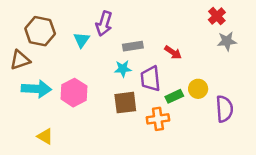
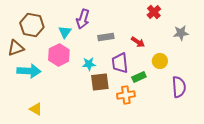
red cross: (217, 16) -> (154, 12), moved
cyan star: (123, 69) -> (89, 64), moved
yellow circle: (198, 89) -> (160, 61), moved
pink hexagon: (74, 93) -> (59, 55), moved

